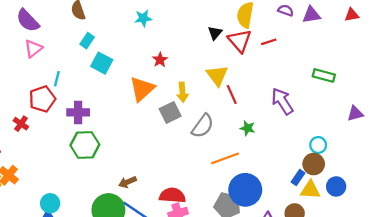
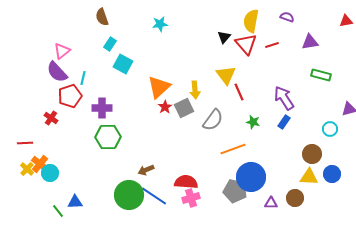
purple triangle: (311, 15) -> (310, 42), moved
purple semicircle: (28, 20) -> (57, 72), moved
red star: (160, 60) -> (165, 107), moved
cyan circle: (318, 145) -> (330, 129), moved
blue rectangle: (298, 177) -> (284, 122), moved
cyan circle: (50, 203) -> (50, 173), moved

